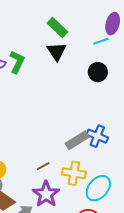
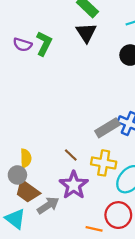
brown line: (43, 166) -> (71, 155), turned 72

